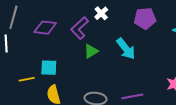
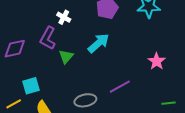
cyan arrow: (126, 49) -> (99, 43), turned -75

